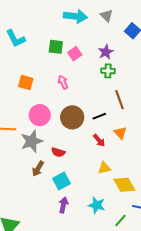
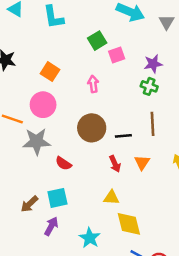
green square: (56, 47) -> (97, 41), turned 35
pink circle: (40, 115) -> (43, 105), moved
brown arrow: (38, 169) -> (29, 204), moved

